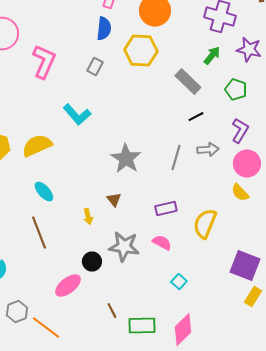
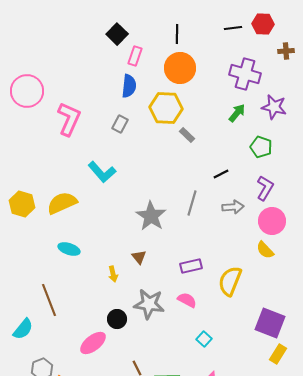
gray rectangle: (188, 82) -> (187, 135), moved, size x0.6
gray line: (176, 158) -> (192, 203), moved
cyan ellipse: (44, 192) -> (69, 249), turned -30
brown line: (39, 233) -> (49, 300), moved

